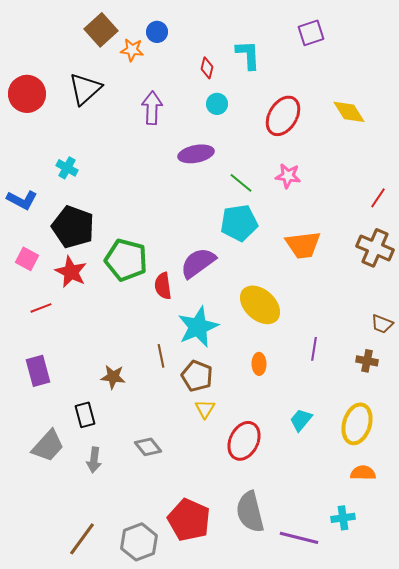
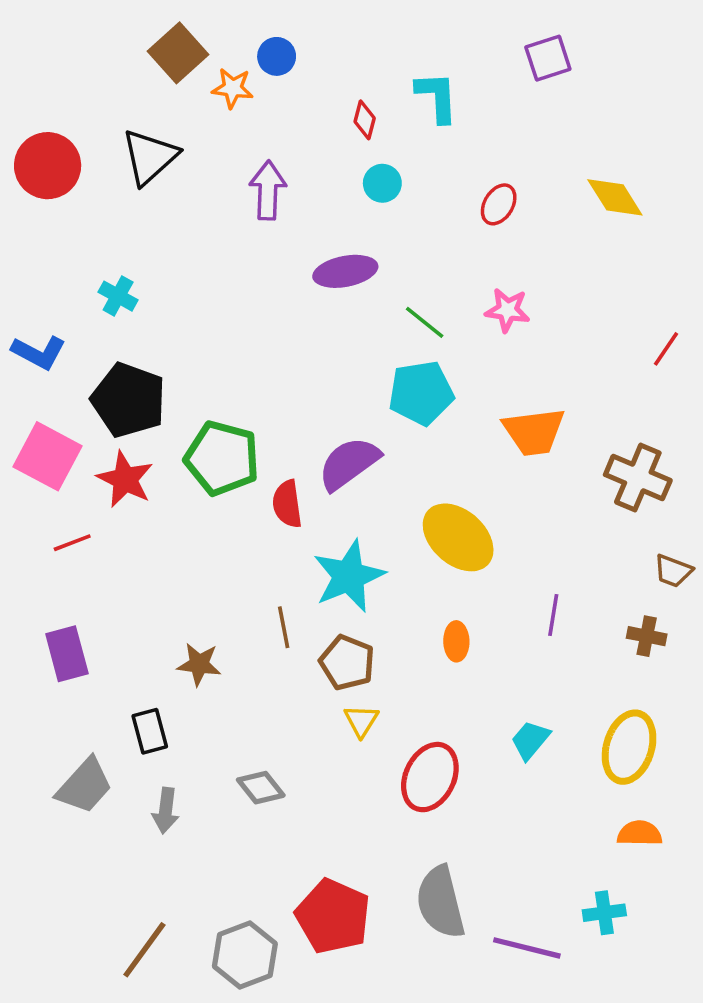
red ellipse: (283, 116) -> (499, 204), size x0.6
brown cross: (375, 248) -> (638, 478), moved
pink square: (27, 259) -> (48, 456), size x1.6

